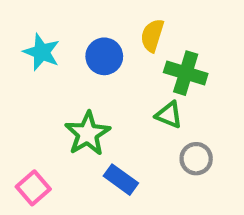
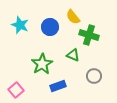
yellow semicircle: (152, 35) -> (73, 17), turned -56
green triangle: (169, 115) -> (73, 55), moved
blue rectangle: (121, 180) -> (58, 86), turned -56

